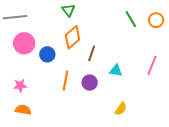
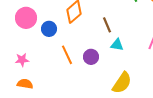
brown line: (92, 53) -> (107, 25), moved, turned -42
orange line: (65, 81) -> (67, 55), turned -36
yellow semicircle: (121, 109) -> (122, 83), size x1.6

